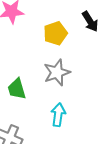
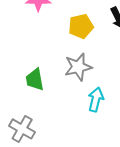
cyan arrow: (58, 115) -> (96, 100), moved

